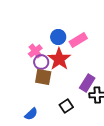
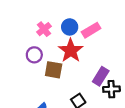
pink cross: (35, 51) -> (44, 29), moved
purple circle: (41, 62) -> (34, 55), moved

